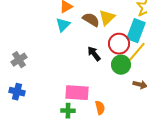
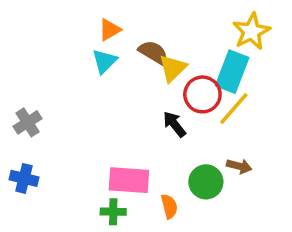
yellow triangle: (107, 18) -> (173, 68), moved
black arrow: (94, 54) -> (174, 124), moved
green circle: (121, 65) -> (206, 182), moved

